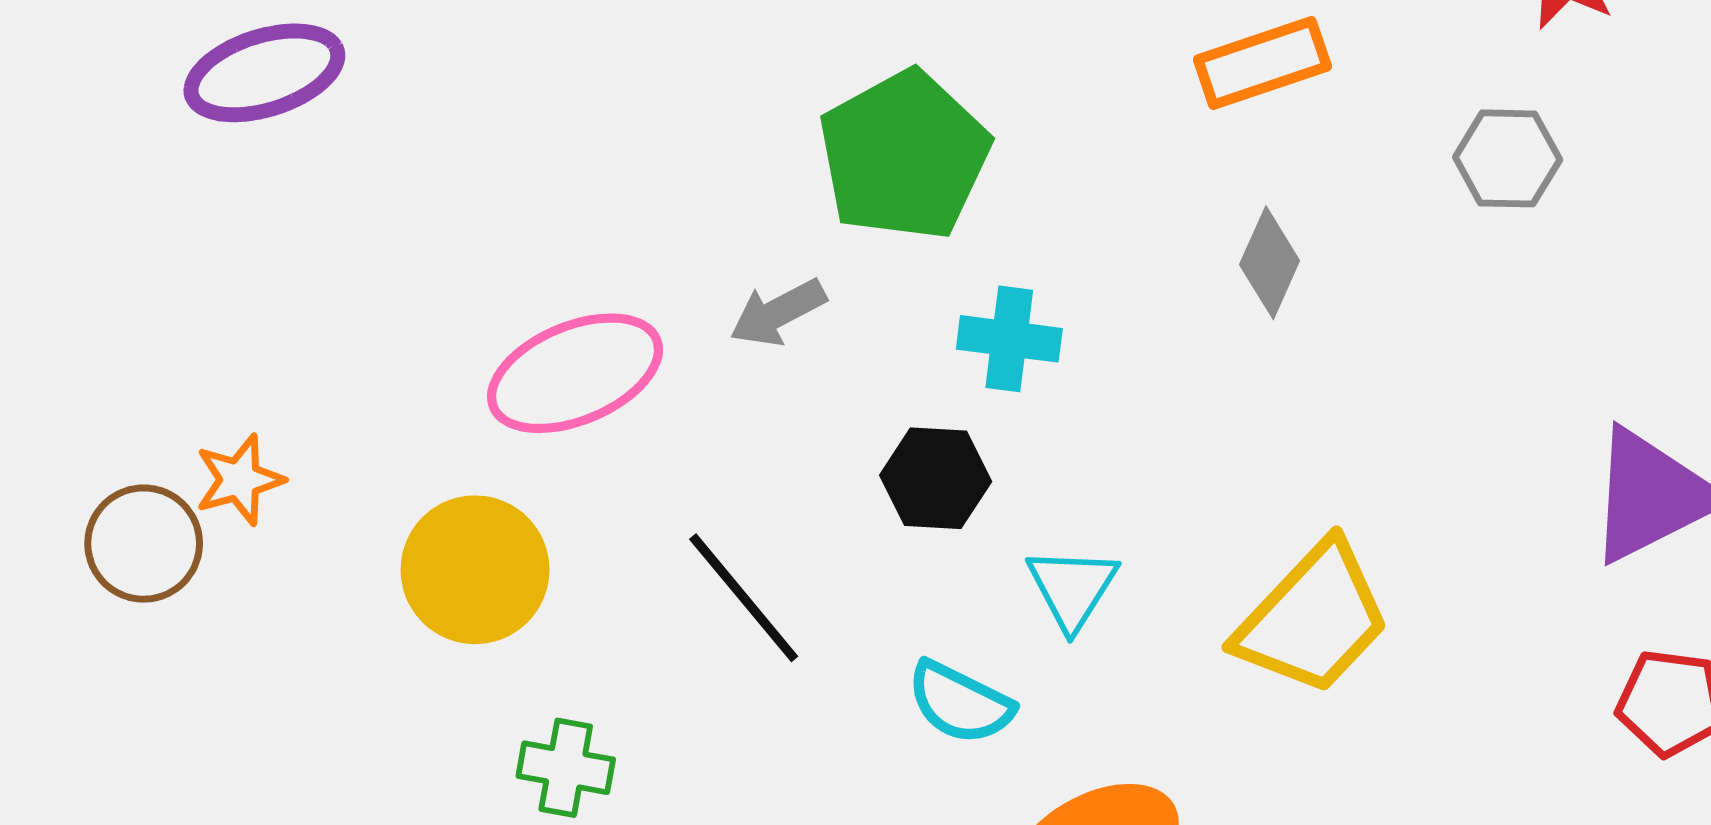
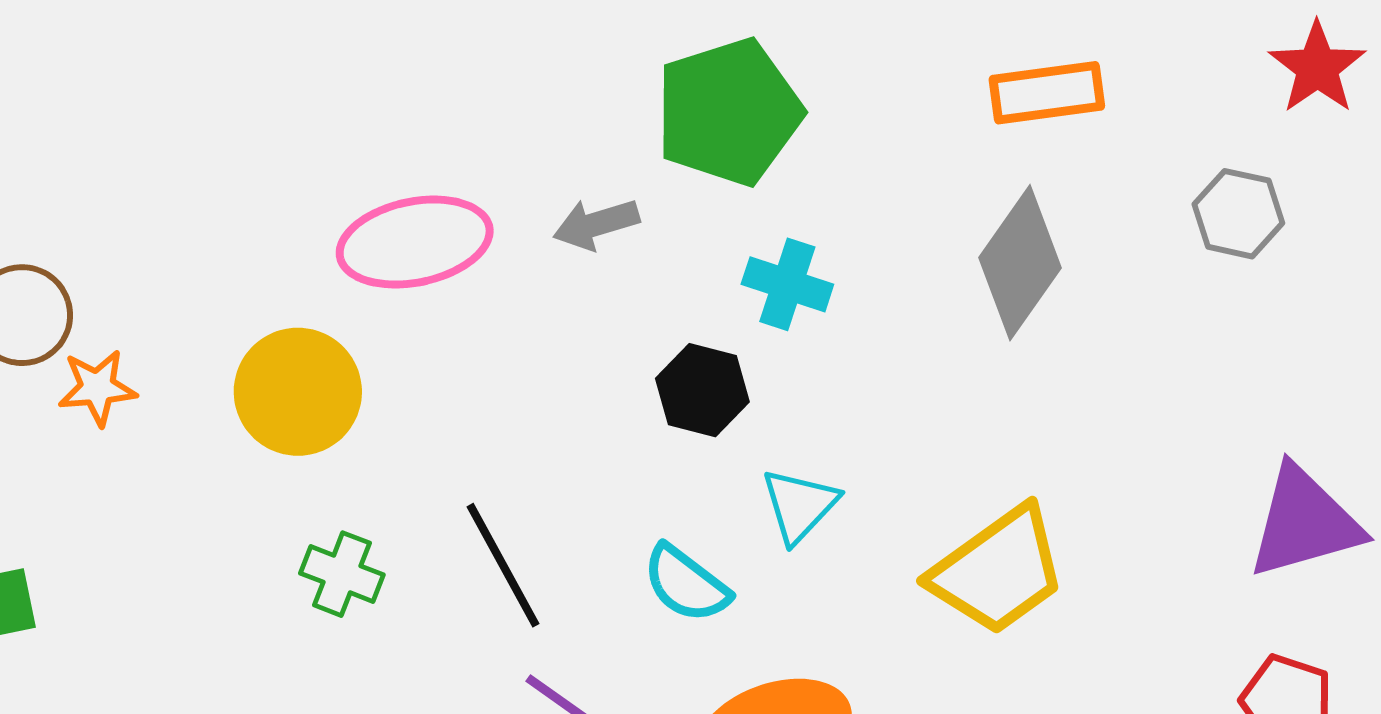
gray diamond: (1270, 263) -> (1020, 263), size x1.6
orange star: (239, 480) -> (97, 388), moved
black line: (744, 598) -> (503, 565), moved

